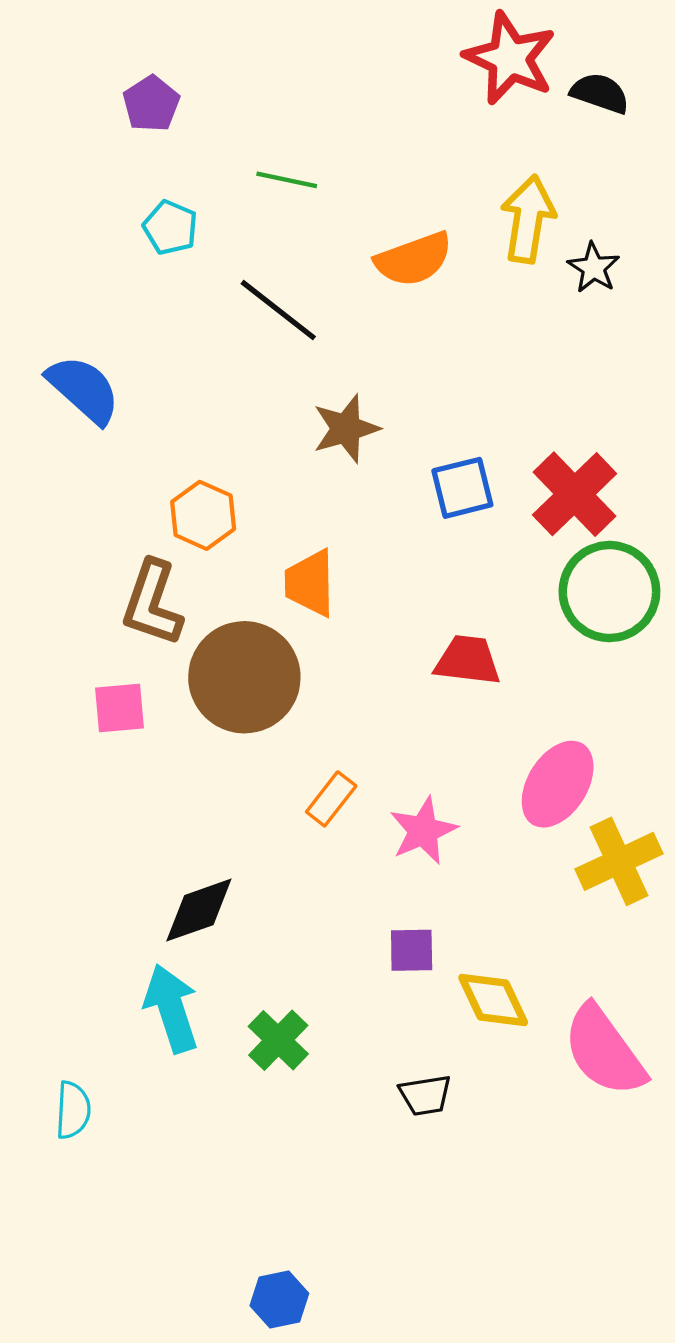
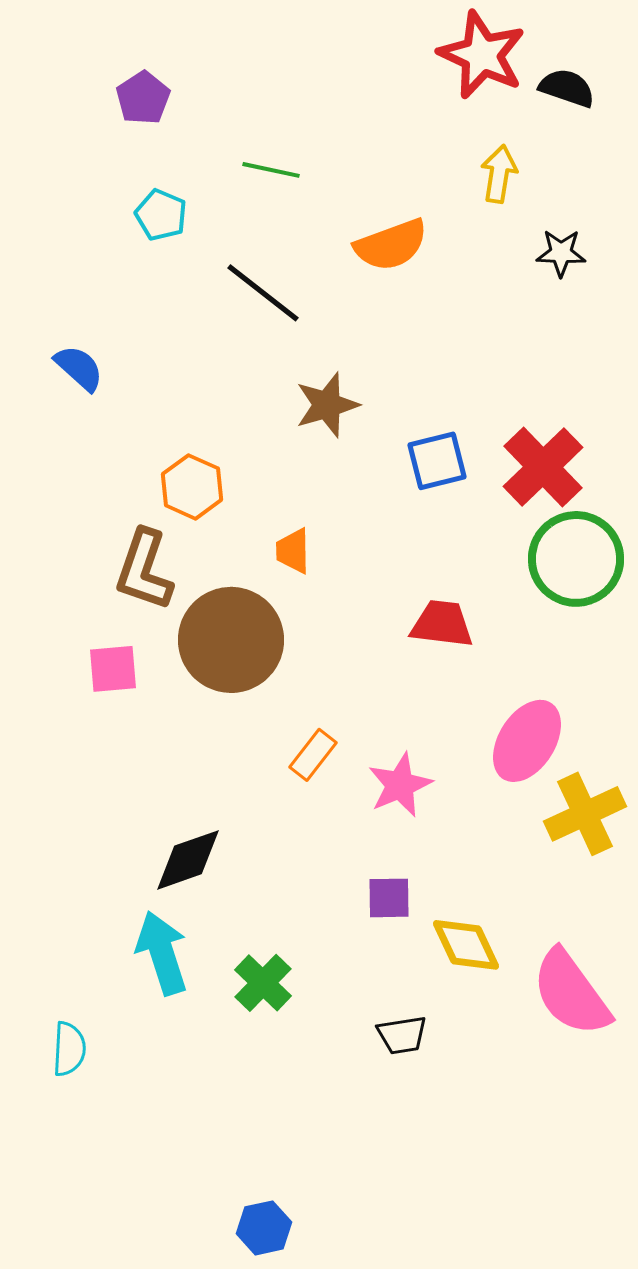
yellow arrow: (528, 219) -> (499, 174), moved, size x0.7
black star: (594, 268) -> (561, 253), turned -30
blue semicircle: (84, 389) -> (79, 368), size x0.7
orange trapezoid: (310, 583) -> (293, 551), size x0.7

